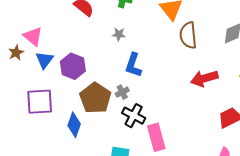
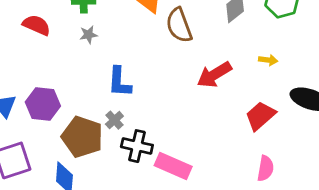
gray star: (119, 34) -> (89, 35), moved
pink rectangle: (156, 137) -> (173, 166), turned -36

